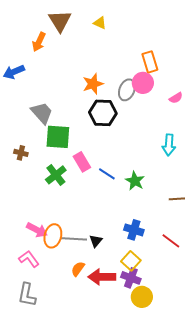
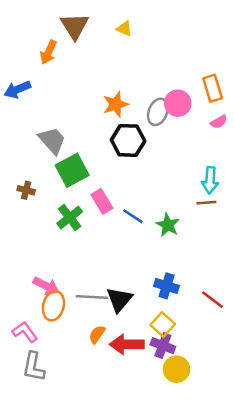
orange rectangle: (150, 62) -> (213, 88), moved
green square: (58, 137) -> (72, 170), turned -32
brown line: (177, 199) -> (206, 203), moved
orange ellipse: (53, 236) -> (53, 306), moved
black triangle: (96, 241) -> (119, 300), size x1.6
pink L-shape: (29, 259) -> (25, 332), moved

